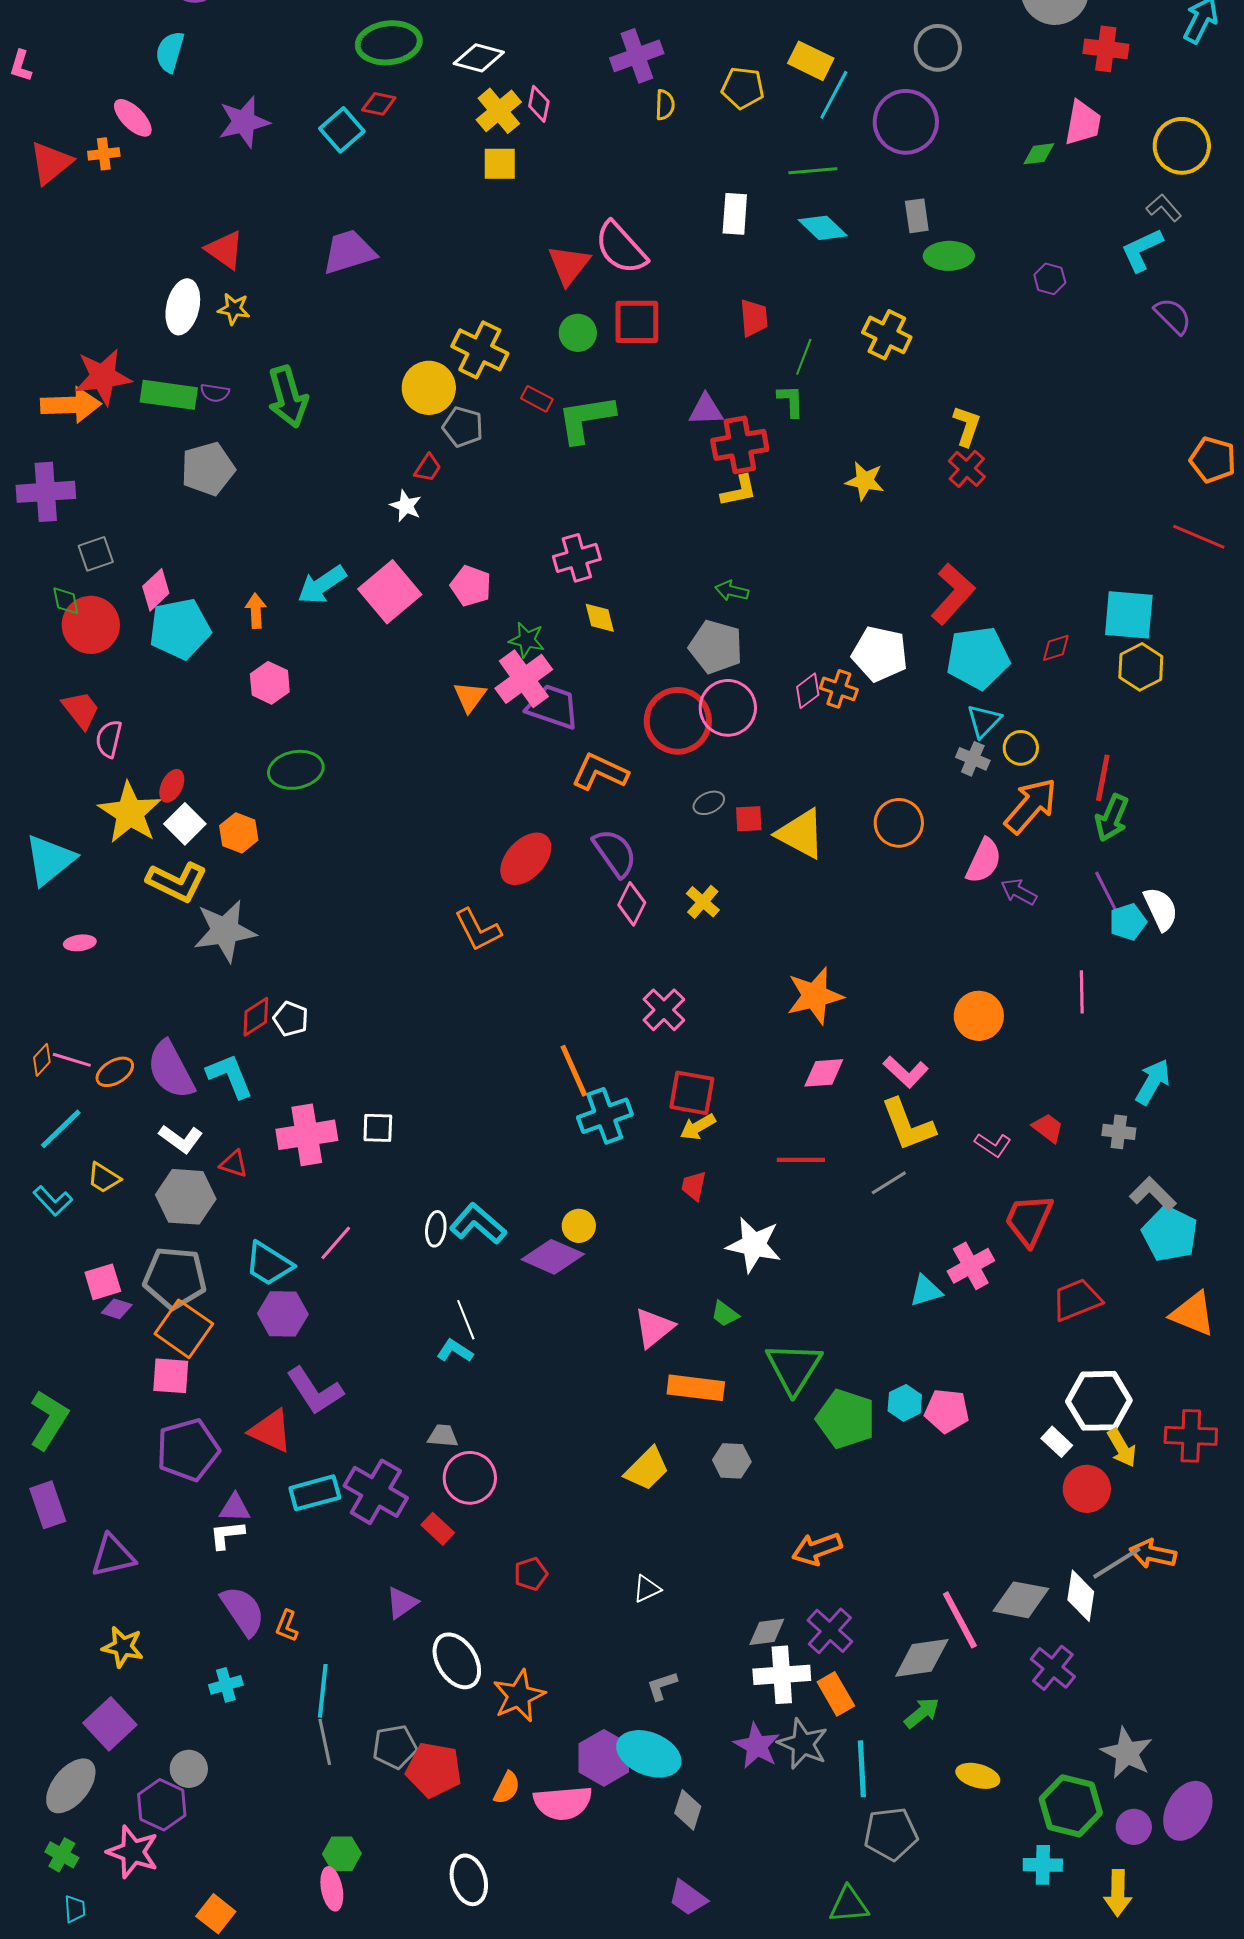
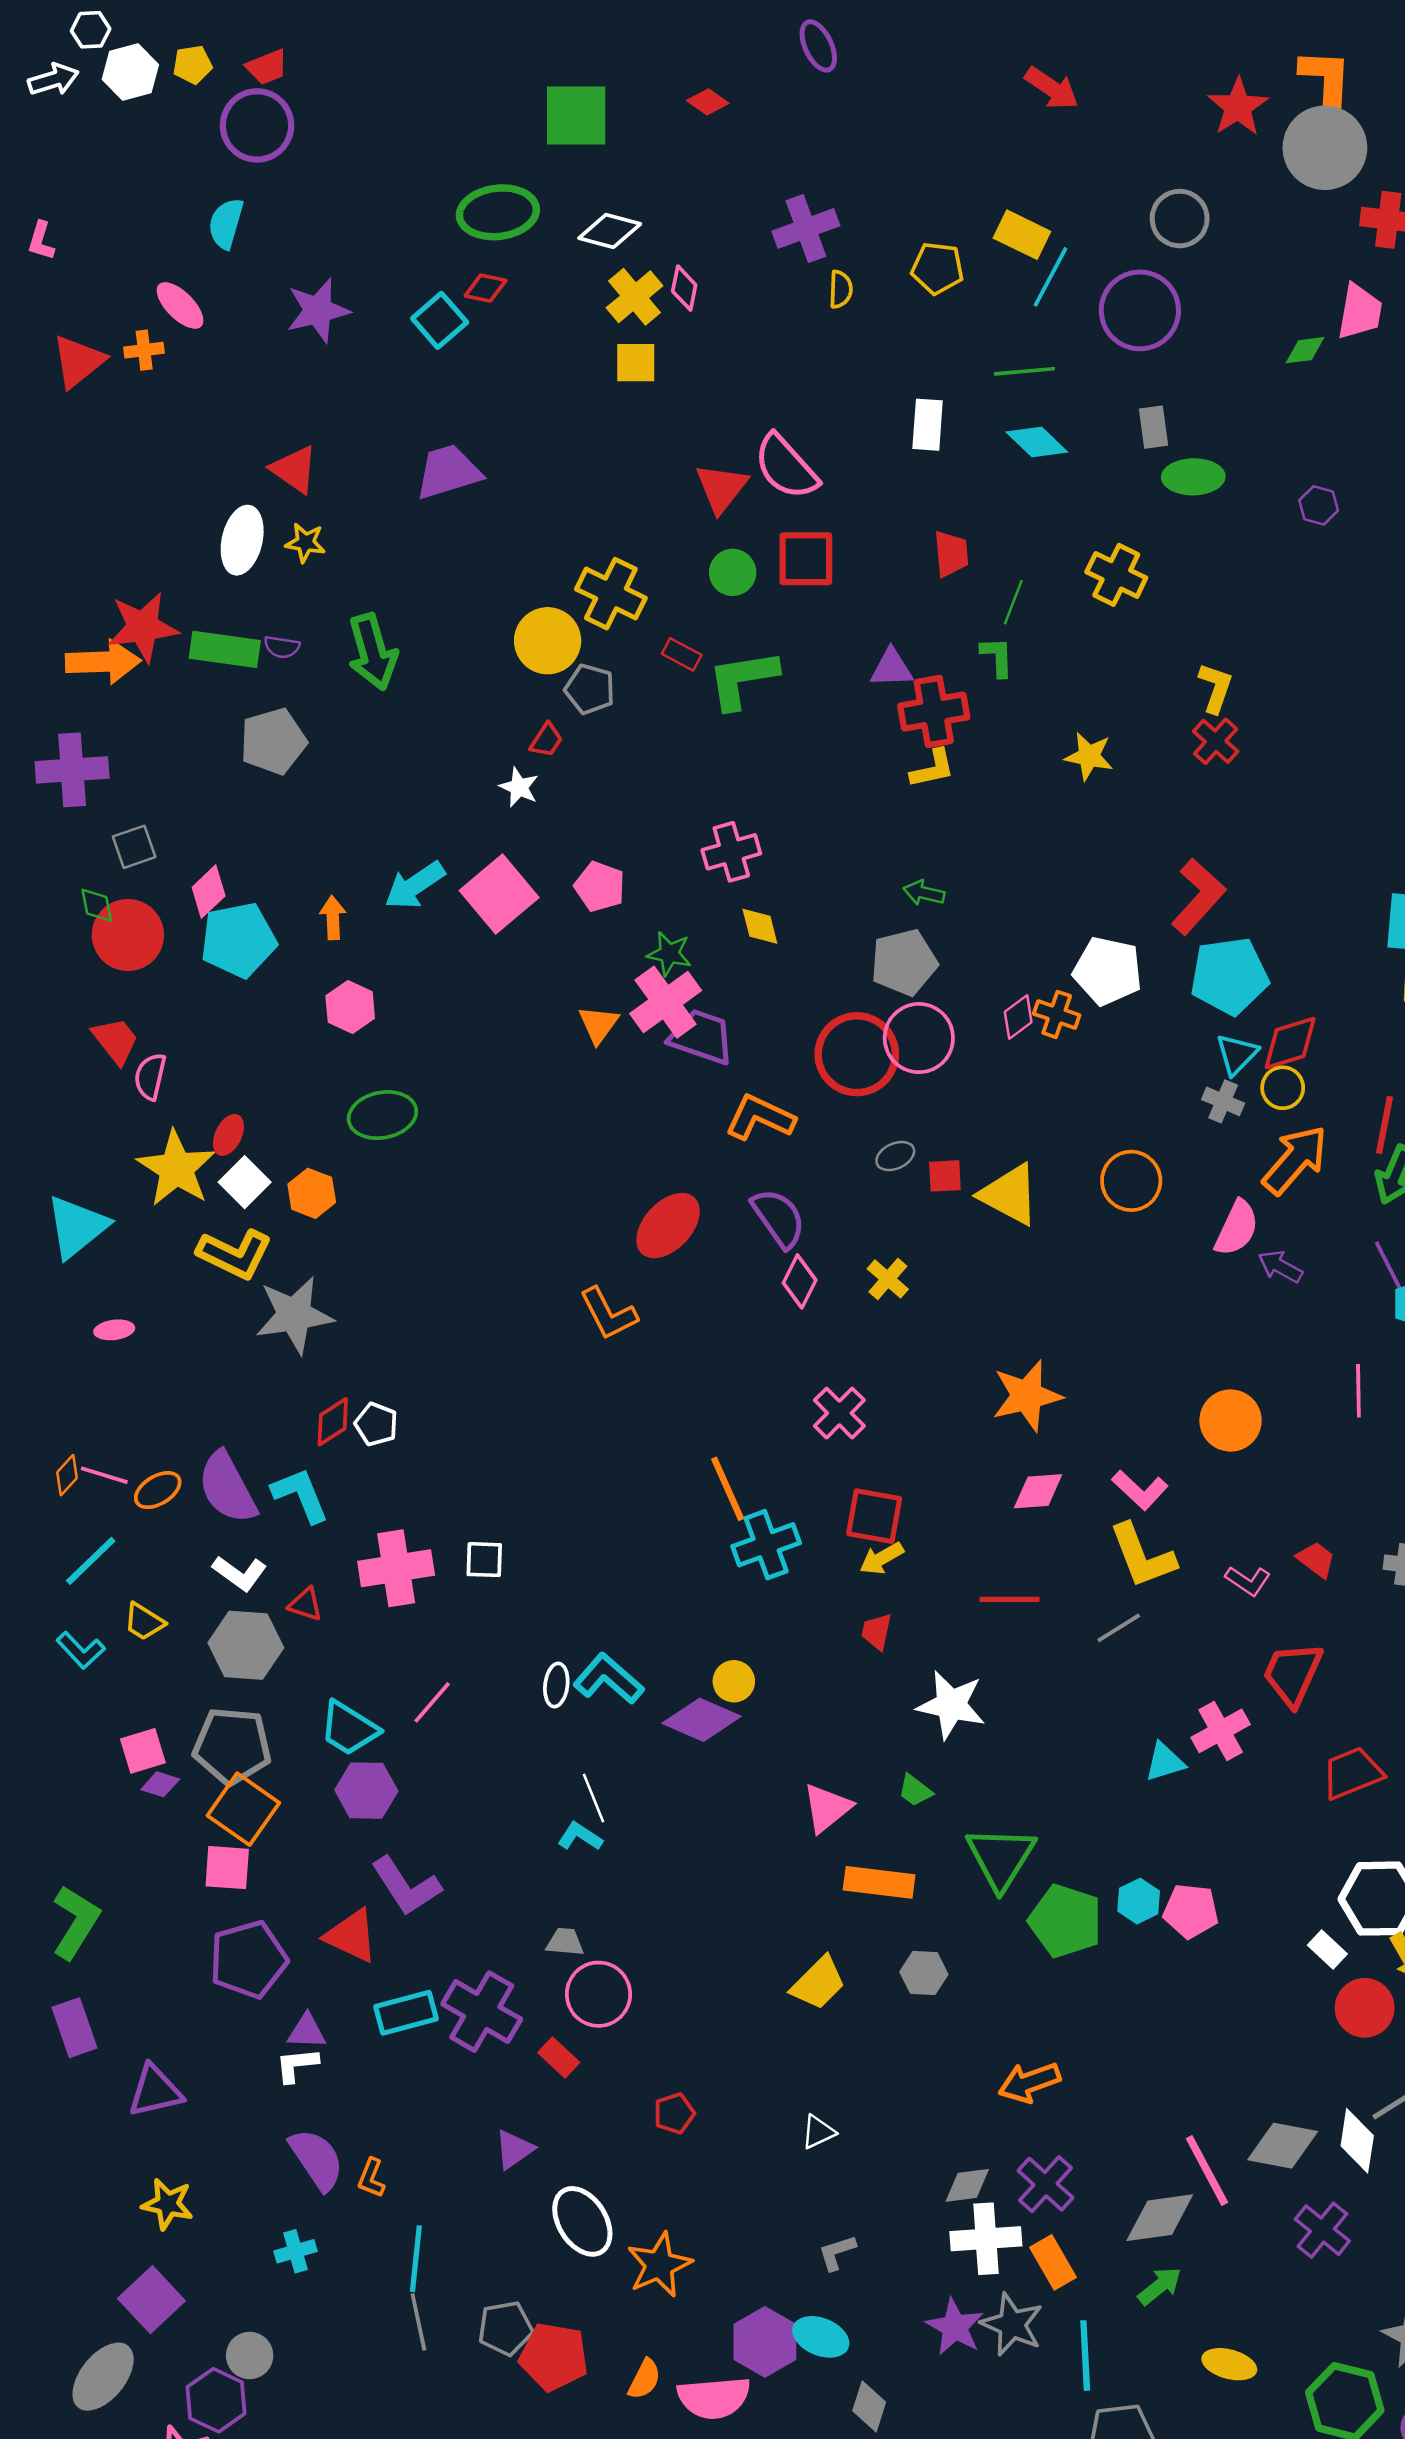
gray pentagon: (716, 647) -> (904, 962), turned -30
red diamond: (1056, 648) -> (1290, 1043), moved, size x1.6
cyan ellipse: (649, 1754) -> (821, 2337), size x0.7

